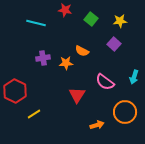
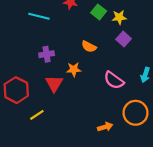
yellow star: (120, 21) -> (119, 17), moved
orange star: (66, 63) -> (74, 69), moved
red triangle: (77, 95) -> (54, 84), moved

